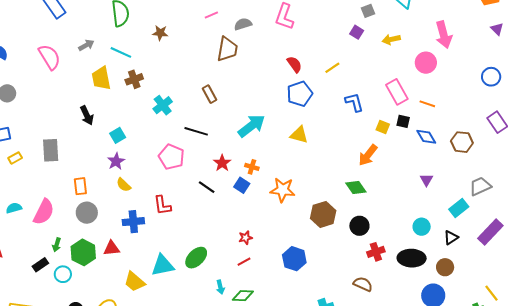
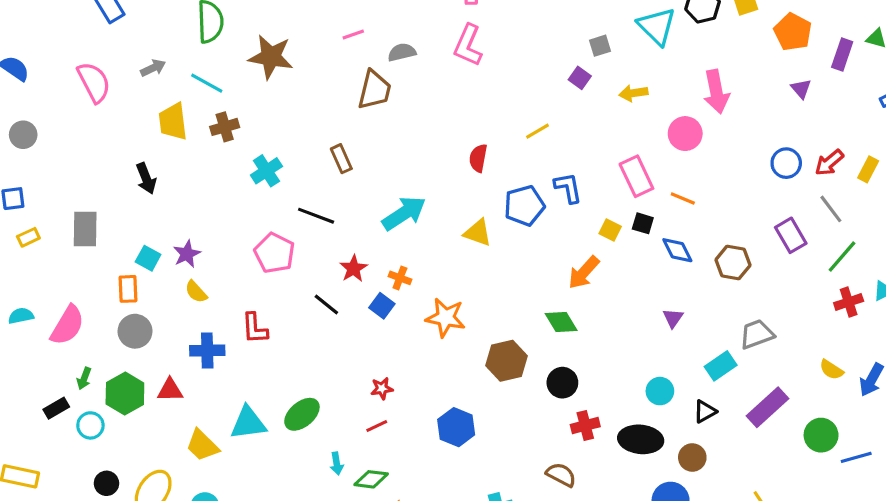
brown star: (160, 33) -> (271, 57), size x1.8
red semicircle: (294, 64) -> (478, 158), moved, turned -138
blue pentagon: (300, 94) -> (524, 206), moved
cyan square: (118, 135) -> (148, 258), moved, turned -35

